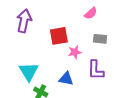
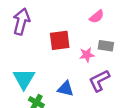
pink star: (75, 52) -> (87, 55), moved
purple L-shape: (96, 70) -> (99, 81), turned 60

